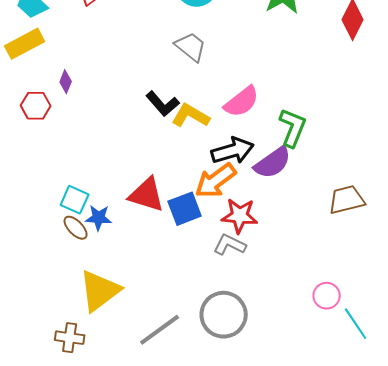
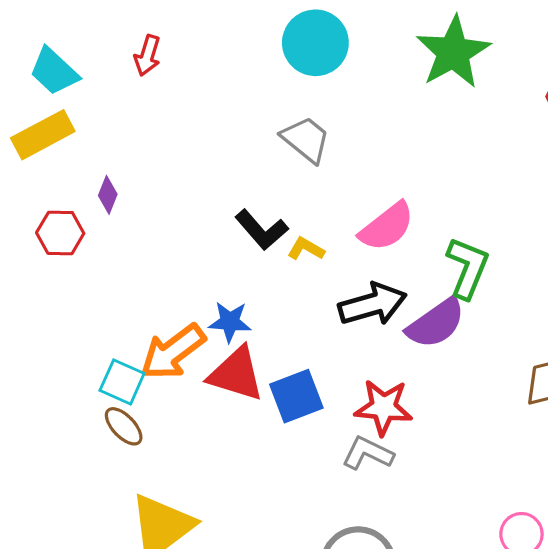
yellow L-shape: (191, 116) -> (306, 249), size x0.6
orange arrow: (216, 181) -> (173, 352), moved
blue star: (99, 218) -> (230, 322), moved

